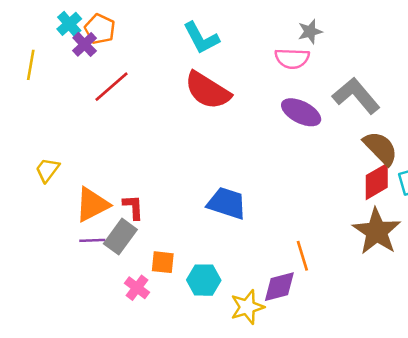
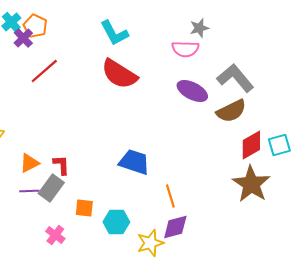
brown semicircle: (381, 148) -> (231, 111), moved, turned 108
orange triangle: (92, 205) -> (29, 163), size x0.7
orange line: (302, 256) -> (170, 196), moved
pink cross: (137, 288) -> (55, 235), moved

